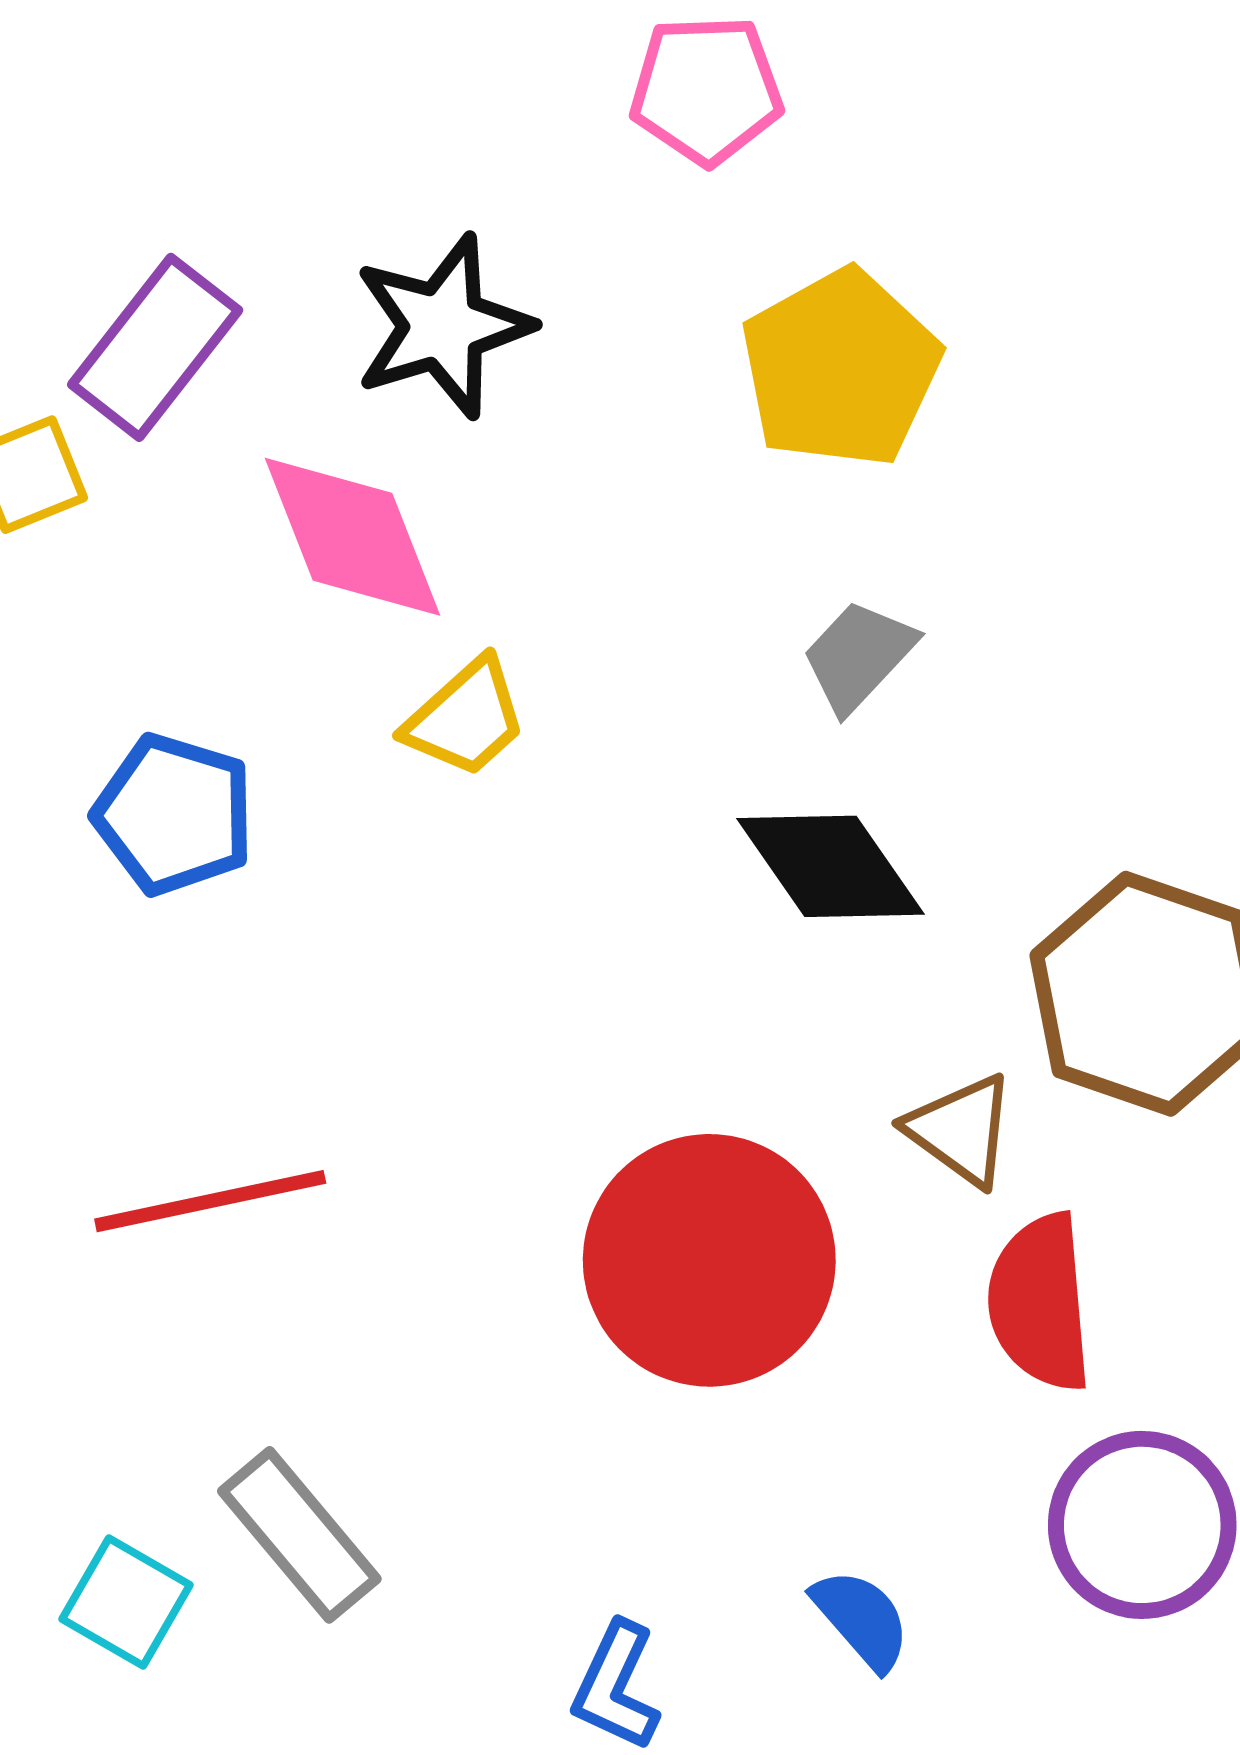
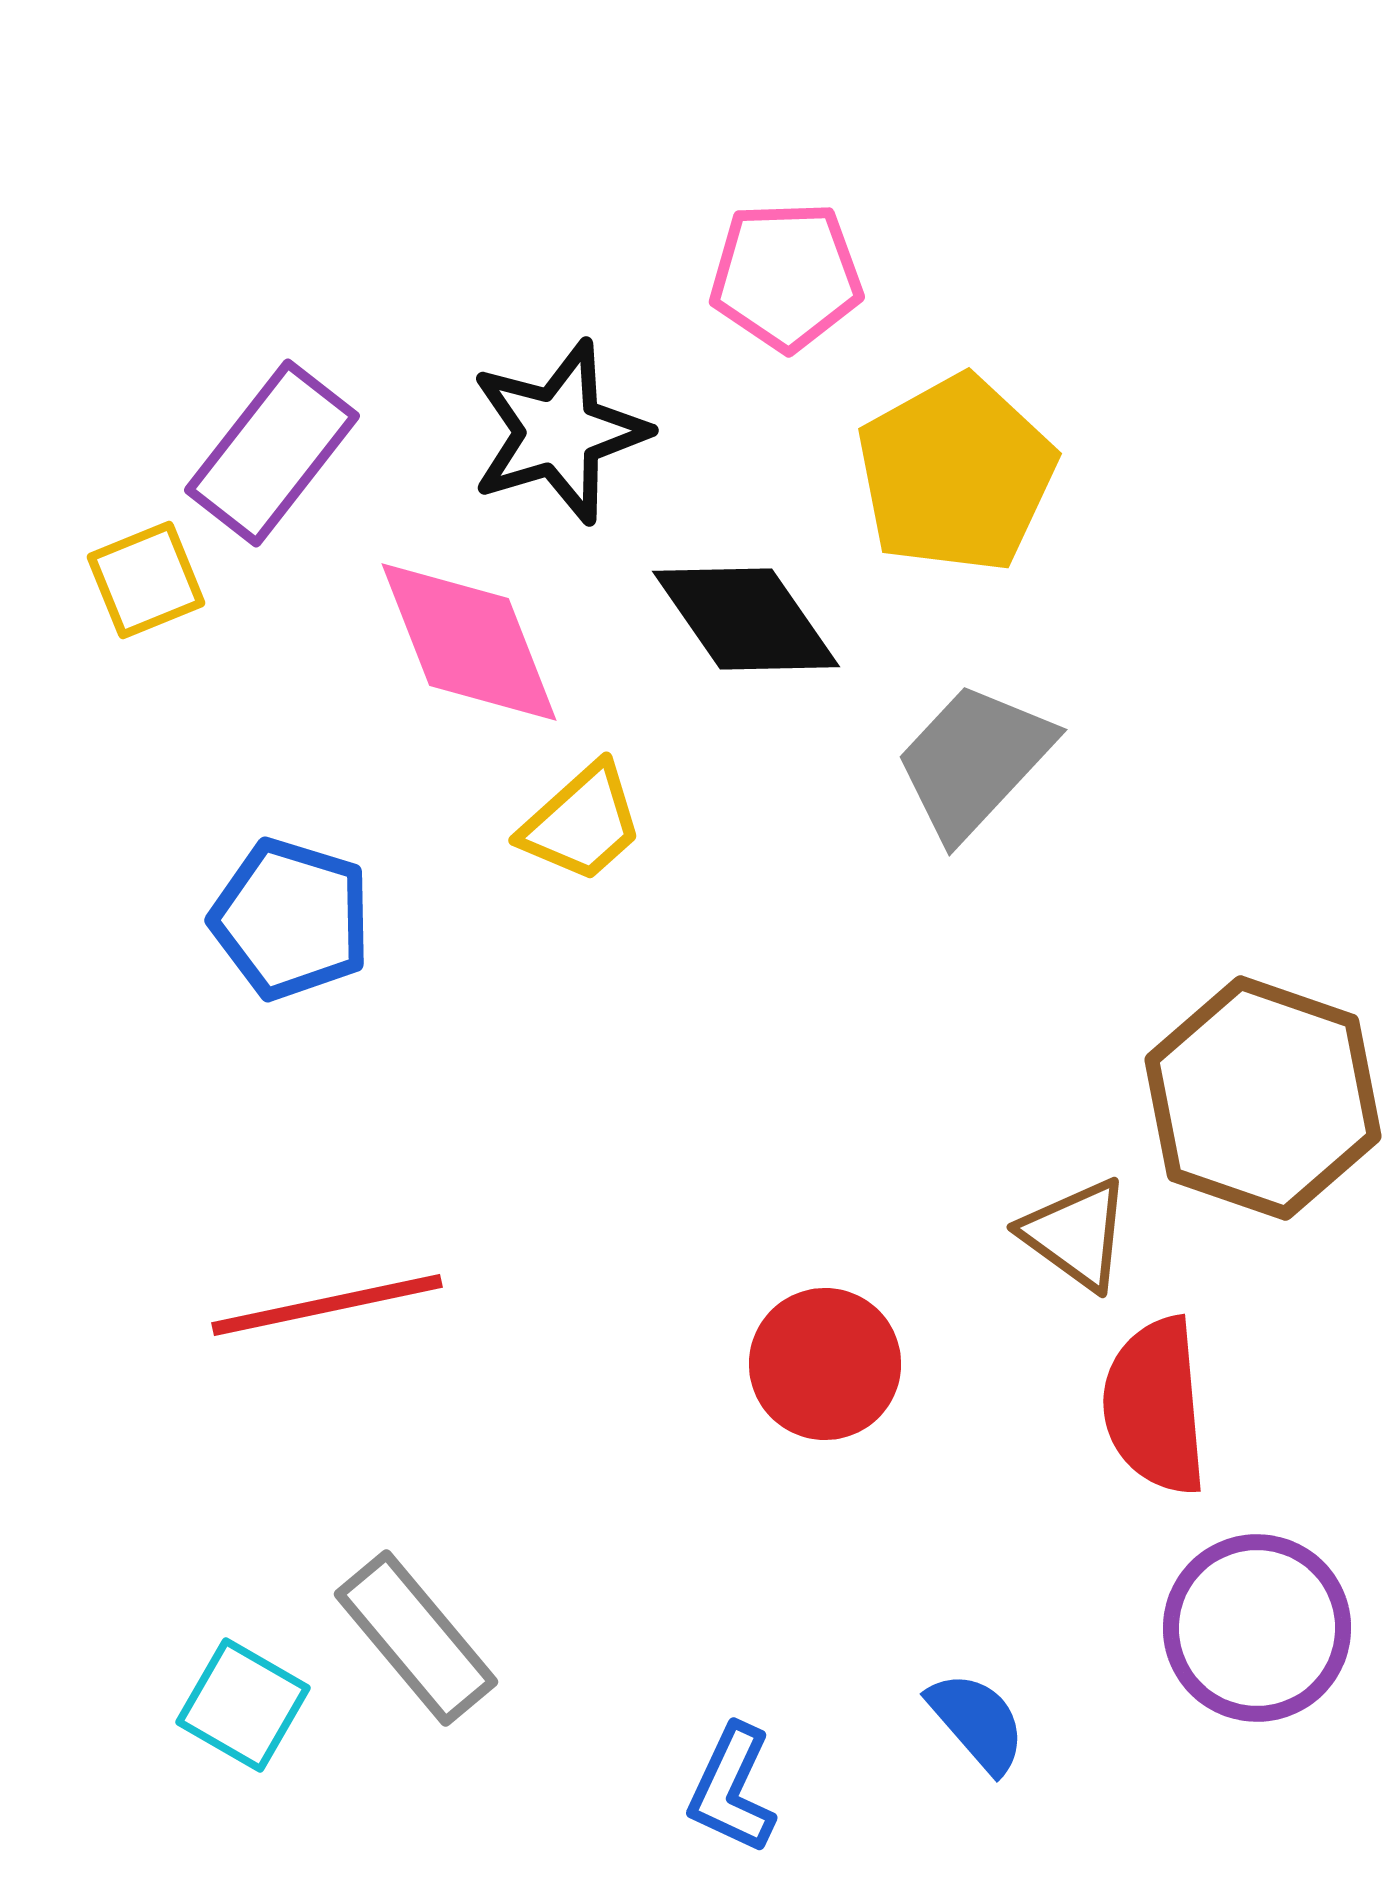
pink pentagon: (706, 90) -> (786, 276), moved
gray trapezoid: (859, 656) -> (974, 761), size x1.4
black diamond: (831, 866) -> (746, 619), moved
red circle: (709, 1260) -> (825, 1364), size x0.6

